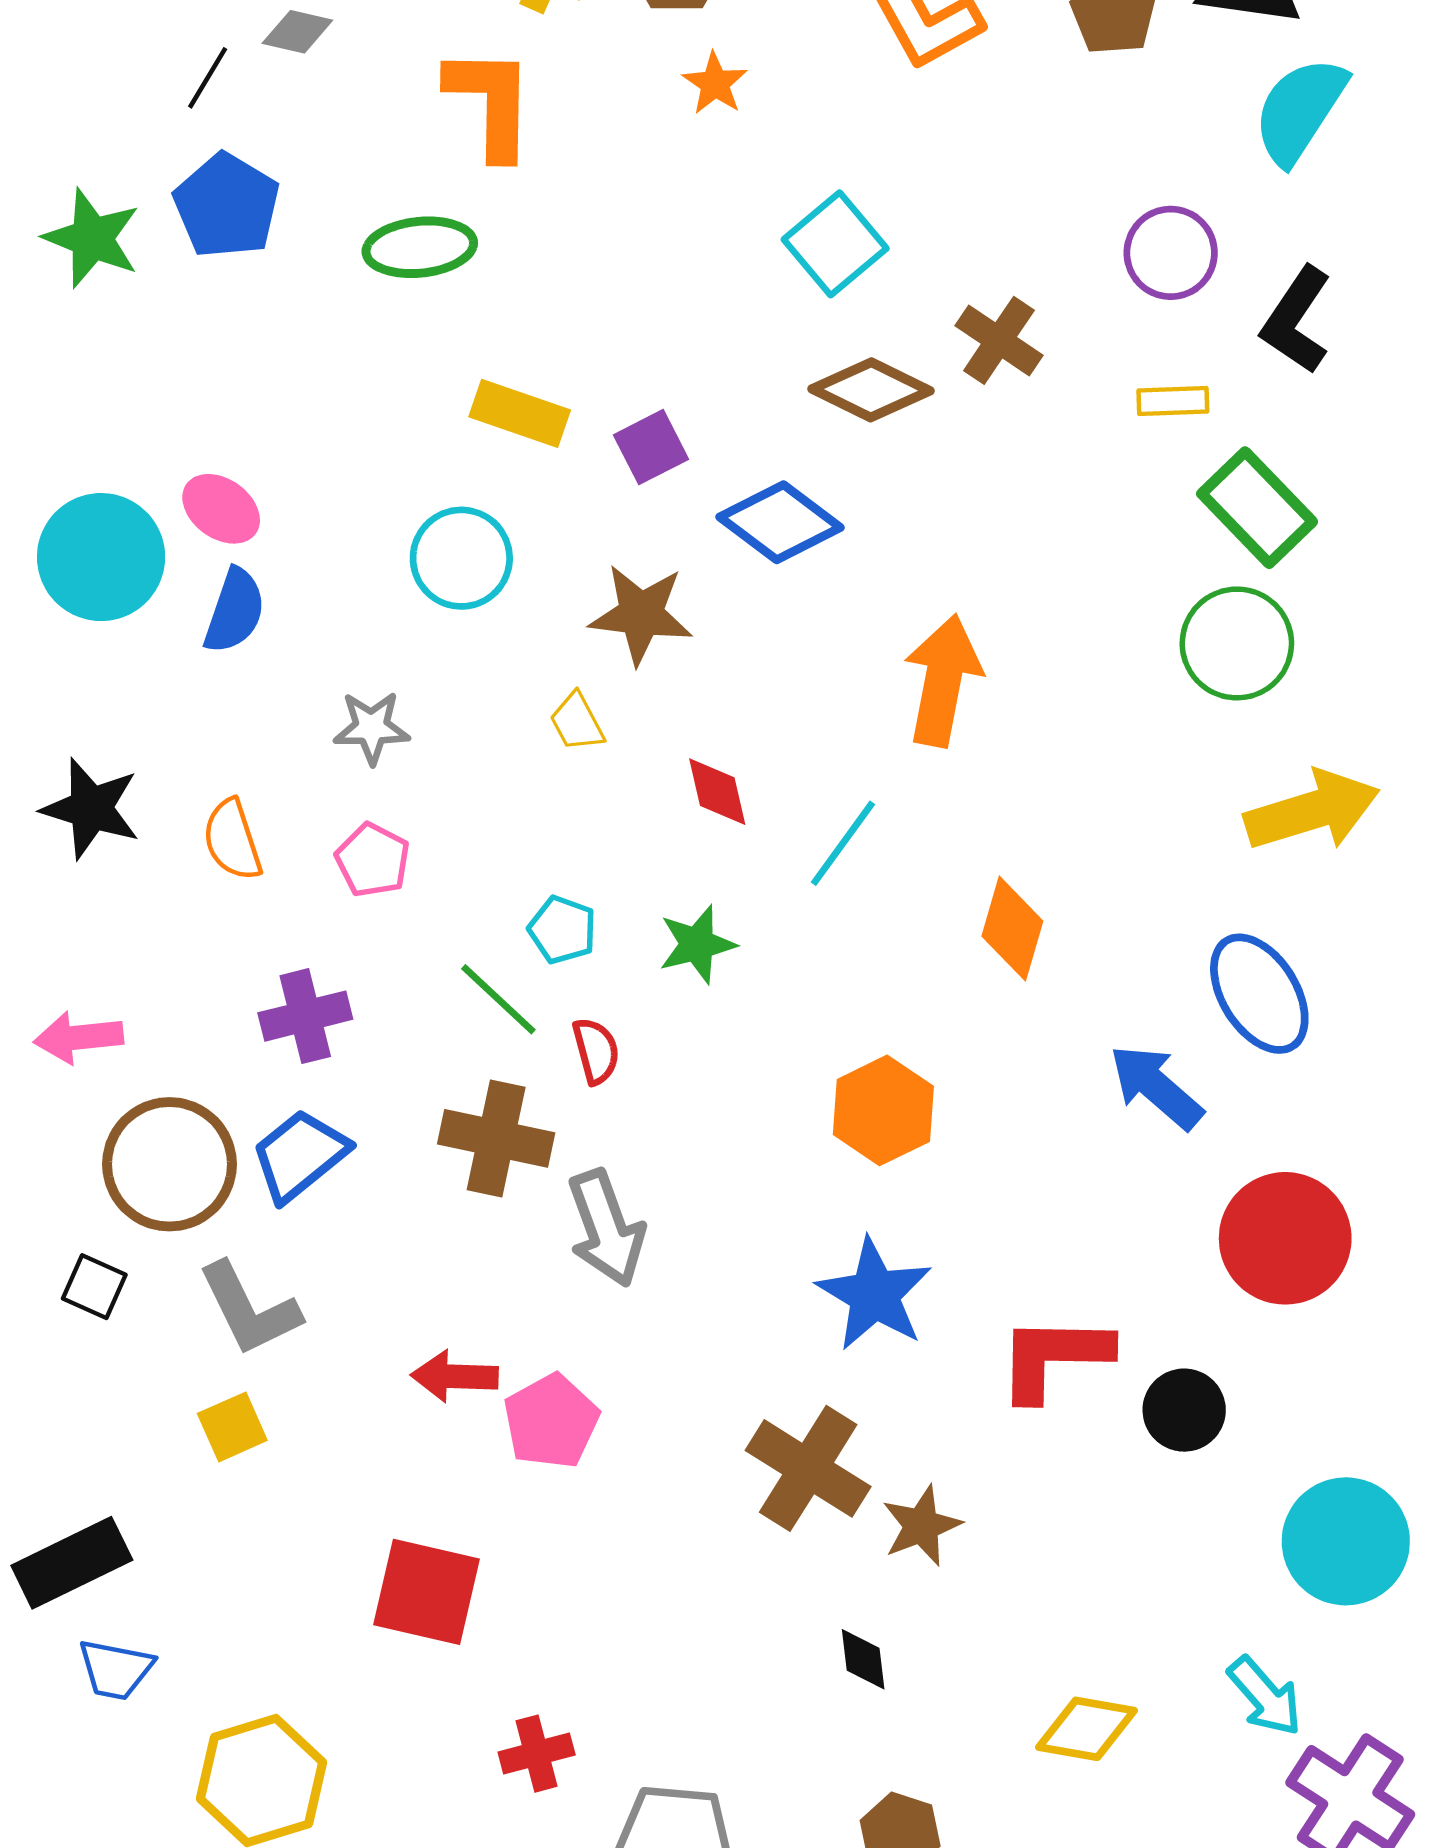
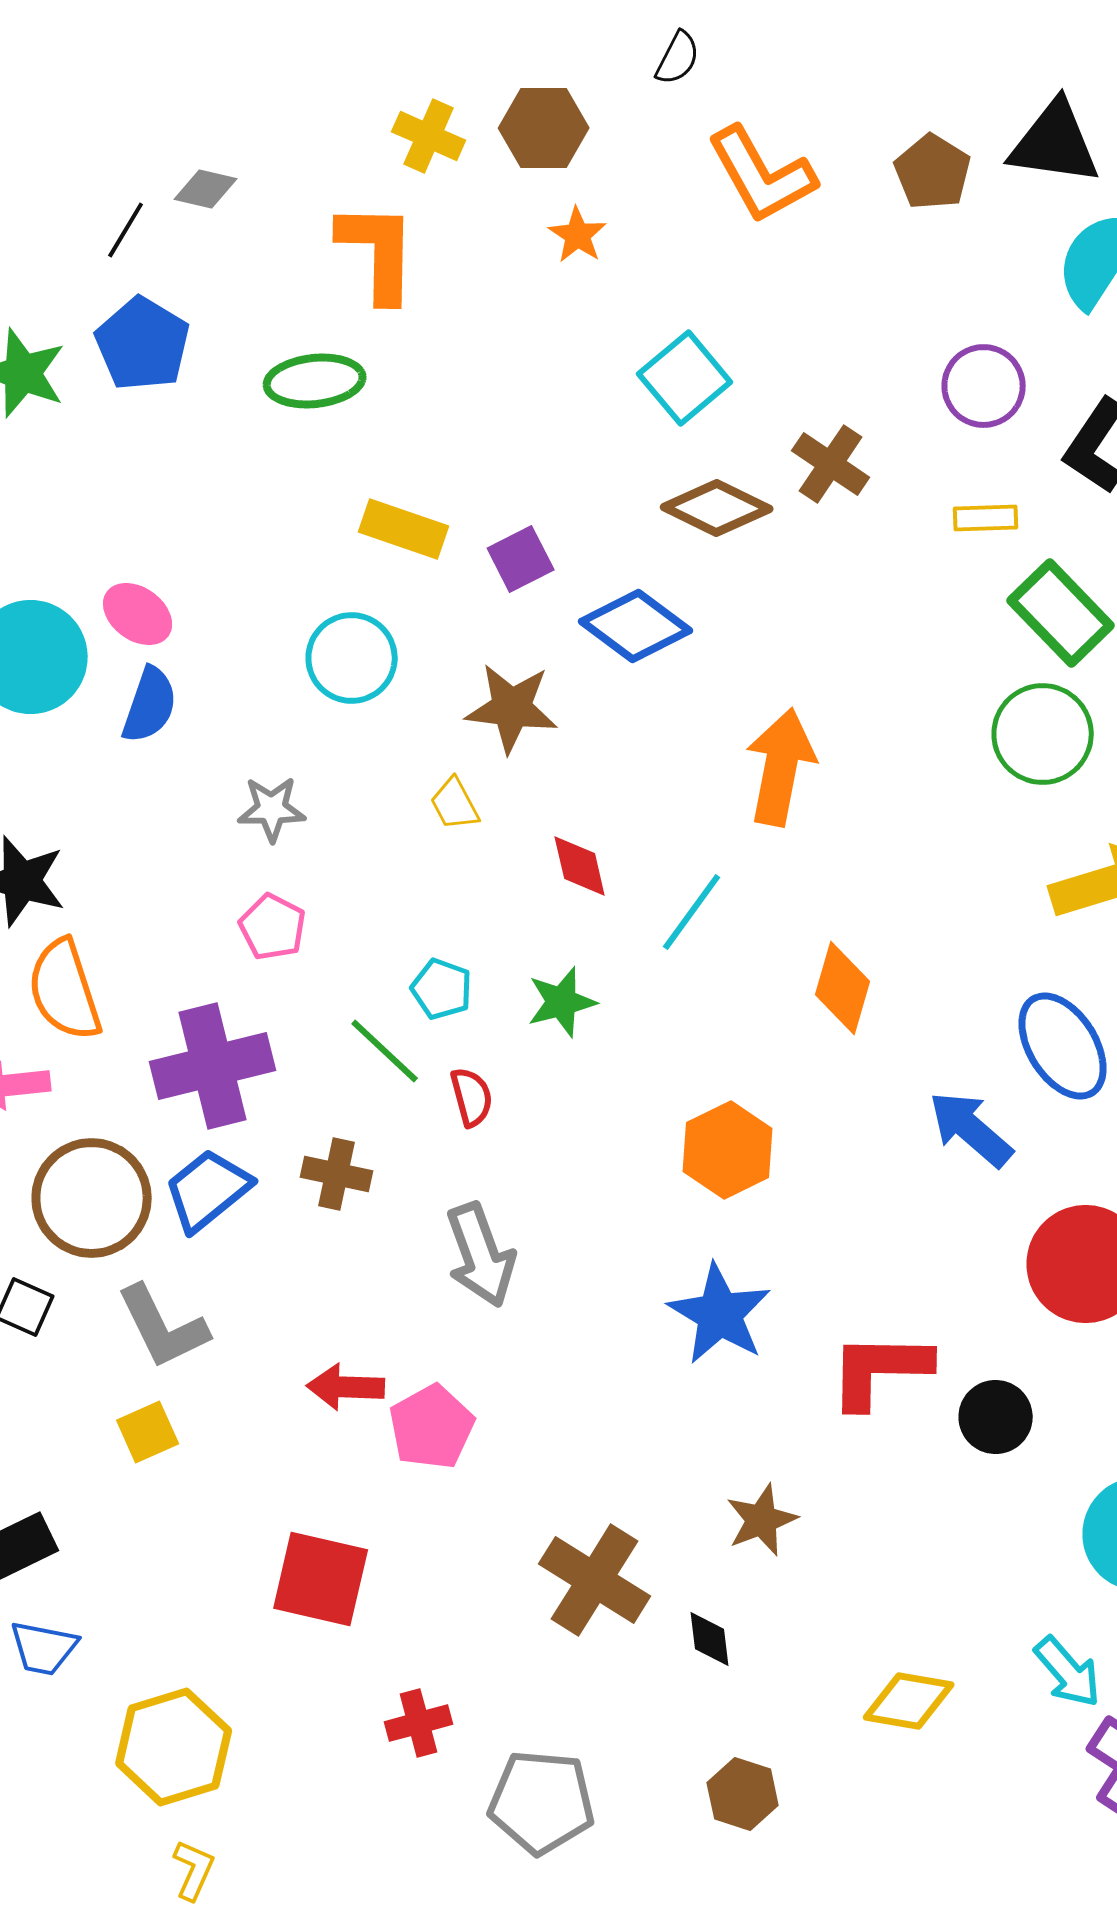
orange semicircle: (232, 840) -> (65, 990), moved, size x1.4
purple cross: (305, 1016) -> (213, 1066), size x1.5
brown cross: (496, 1138) -> (337, 1174), moved, size x0.7
brown cross: (808, 1468) -> (595, 1580), moved

